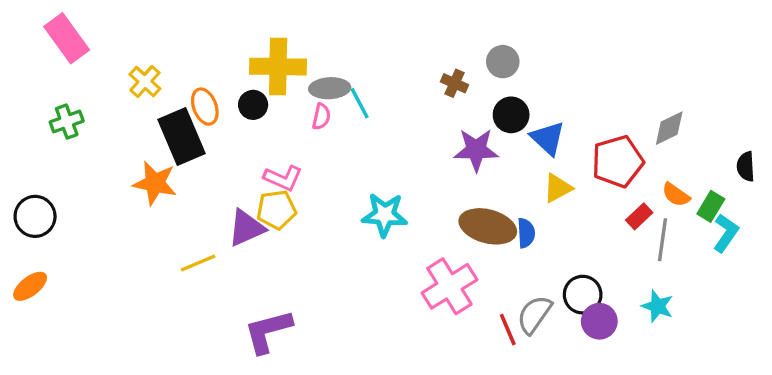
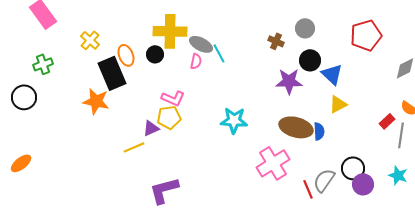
gray ellipse: (330, 88) -> (201, 44), turned 30
red pentagon: (618, 161) -> (366, 35), moved
black circle: (35, 216) -> (24, 97), moved
purple triangle: (246, 228) -> (151, 128), size x0.7
yellow line: (198, 263) -> (134, 147), moved

